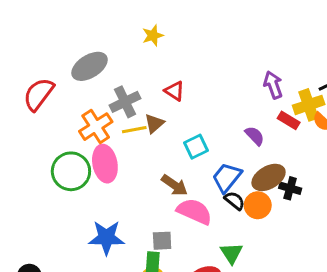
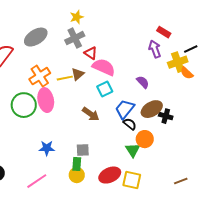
gray cross: (125, 102) -> (75, 38), moved
red rectangle: (289, 120) -> (164, 32), moved
orange circle: (258, 205) -> (145, 139), moved
pink semicircle: (194, 211) -> (104, 67), moved
blue star: (106, 238) -> (47, 148), size x0.7
green triangle: (231, 253) -> (133, 150), moved

